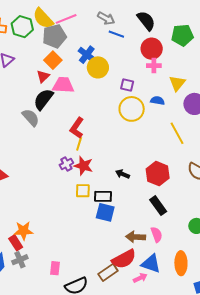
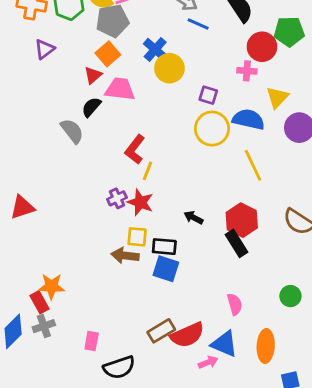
red circle: (152, 49) -> (262, 47), moved
black semicircle: (43, 99) -> (91, 107), size x0.7
blue semicircle: (157, 101) -> (248, 119), size x1.6
yellow line: (177, 133) -> (253, 165), moved
yellow line: (79, 144) -> (147, 171), moved
black rectangle: (158, 206) -> (236, 243), moved
brown arrow: (136, 237) -> (125, 256), moved
brown rectangle: (108, 272) -> (161, 331), moved

